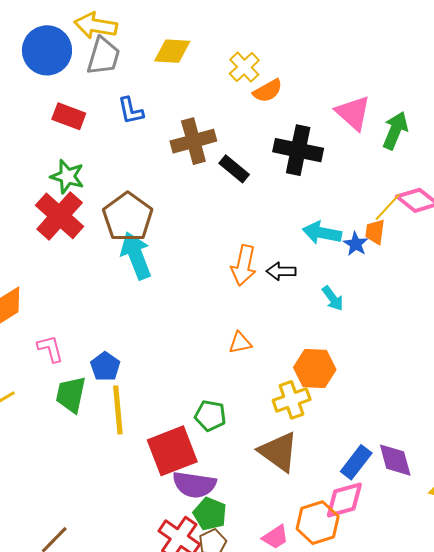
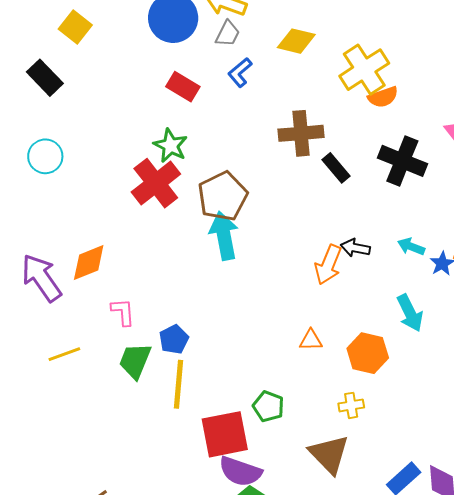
gray trapezoid: (103, 56) -> (228, 34), size x0.7
yellow cross: (244, 67) -> (364, 70), size x1.6
blue L-shape: (131, 111) -> (240, 72), moved, turned 52
cyan arrow: (322, 233) -> (411, 247), size x0.7
black arrow: (281, 271) -> (355, 248), moved
cyan arrow: (333, 298) -> (410, 313), size x1.4
orange hexagon: (315, 368) -> (368, 353), moved
yellow cross: (292, 400) -> (351, 405), size x0.7

